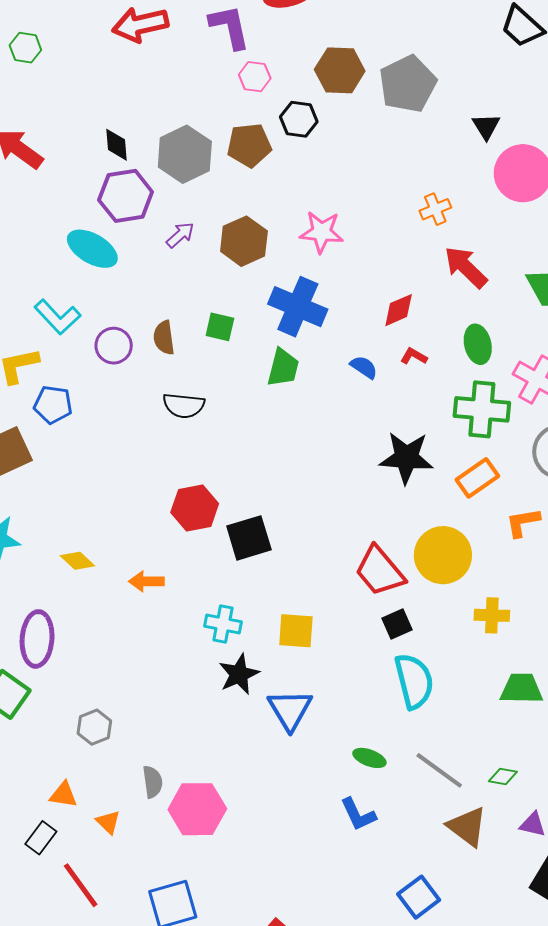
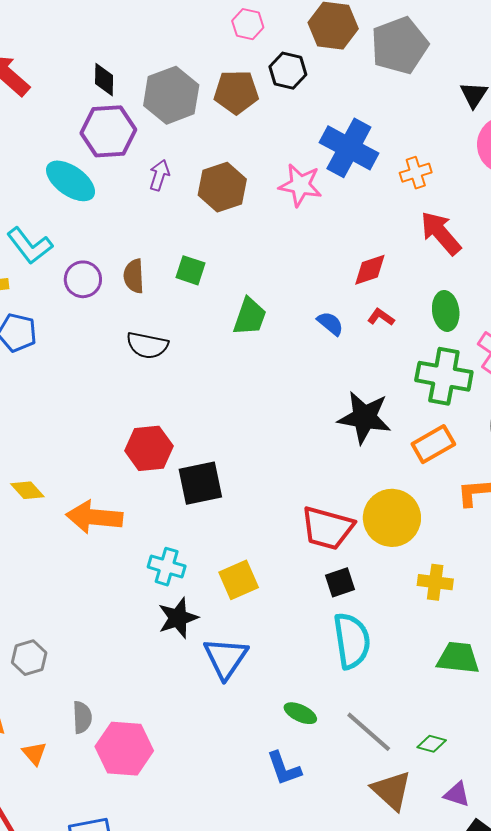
purple arrow: (180, 235) -> (159, 175), turned -36
blue cross: (298, 307) -> (349, 148), moved
red trapezoid: (380, 571) -> (327, 528), turned -40
orange arrow: (146, 581) -> (94, 517), size x1.6
yellow square: (296, 631) -> (239, 580), turned -33

